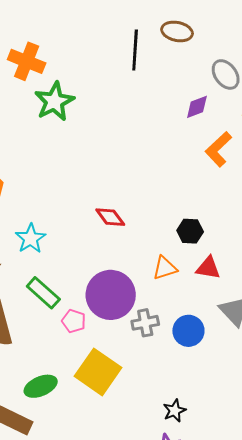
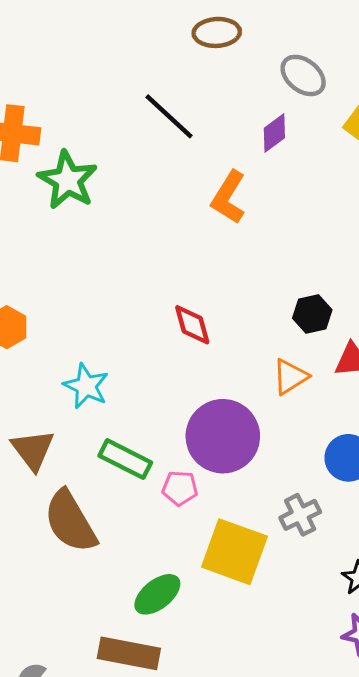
black line: (135, 50) -> (169, 116), moved, turned -36
orange L-shape: (218, 149) -> (229, 197), moved
red diamond: (110, 217) -> (192, 325), turned 36
gray cross: (145, 323) -> (300, 515), moved

